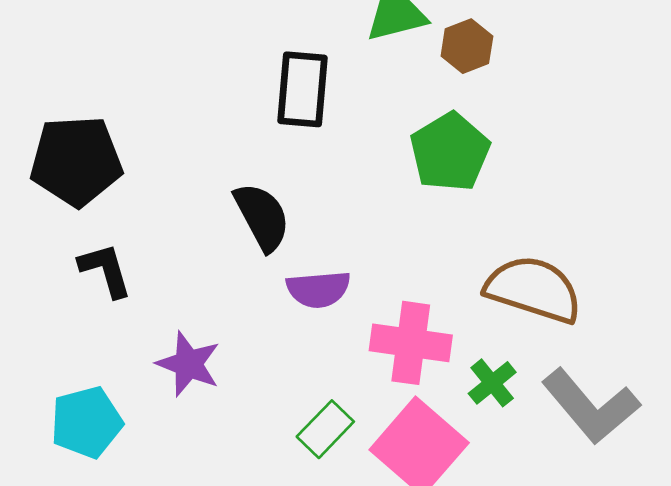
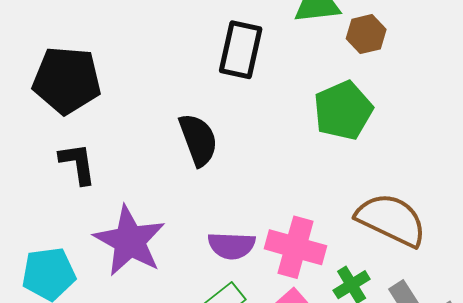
purple semicircle: (318, 289) -> (231, 246), moved
purple star: (188, 364) -> (130, 241), size x1.5

